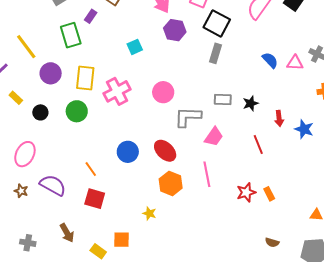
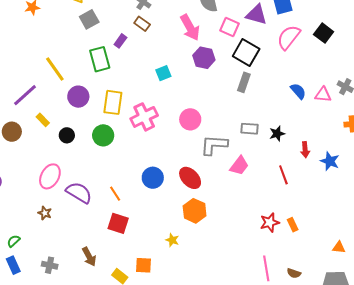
pink line: (207, 174) -> (266, 268), moved
purple semicircle: (53, 185) -> (79, 193), moved

